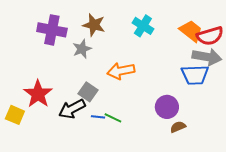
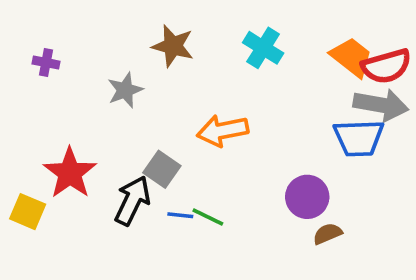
purple cross: (52, 30) -> (46, 63), moved, size x0.5
gray star: (82, 49) -> (125, 90), moved
black arrow: (72, 109) -> (132, 201), turned 144

